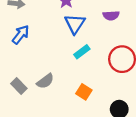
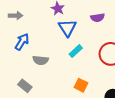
gray semicircle: (45, 81) -> (41, 60), moved, turned 49

